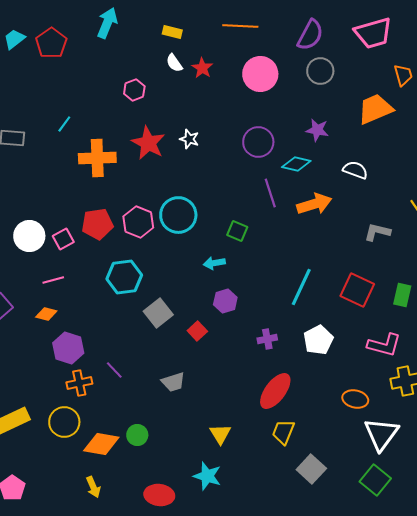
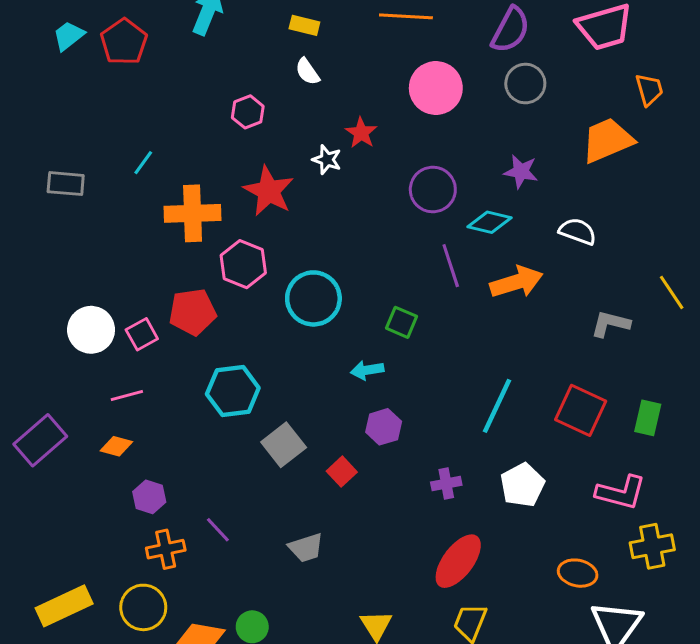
red star: (202, 68) -> (361, 133), moved
white star: (189, 139) -> (327, 160), moved
pink hexagon: (138, 222) -> (243, 264), moved
purple hexagon: (68, 348) -> (149, 497), size x0.7

